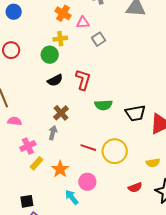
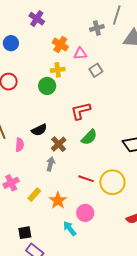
black semicircle: (55, 80) -> (39, 130), moved
red L-shape: (83, 80) -> (81, 111), turned -120
green semicircle: (103, 105) -> (89, 137), moved, turned -42
pink semicircle: (15, 121) -> (20, 145), moved, turned 88
pink cross: (28, 146) -> (11, 183), moved

